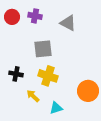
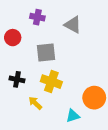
red circle: (12, 17) -> (13, 38), moved
cyan triangle: (56, 108) -> (73, 116), moved

